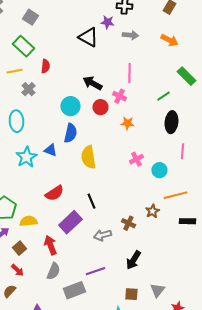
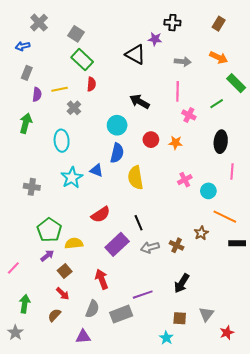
gray arrow: (130, 35) -> (183, 62), moved
green rectangle: (23, 46) -> (82, 60), moved
green rectangle: (186, 76) -> (236, 83), moved
pink cross: (119, 96) -> (189, 115), moved
green line: (163, 96) -> (217, 104), moved
red circle: (100, 107) -> (151, 140), moved
orange line: (175, 195) -> (225, 217), turned 40
gray arrow: (102, 235) -> (150, 247), moved
red arrow: (50, 245) -> (102, 279), moved
gray semicircle: (53, 271) -> (92, 309), moved

